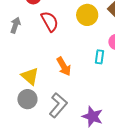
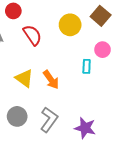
yellow triangle: (30, 76) -> (24, 78), moved

